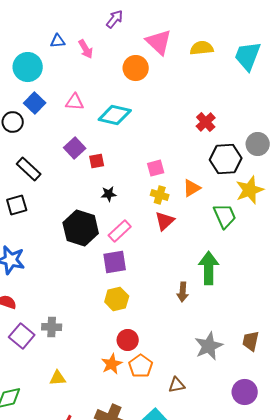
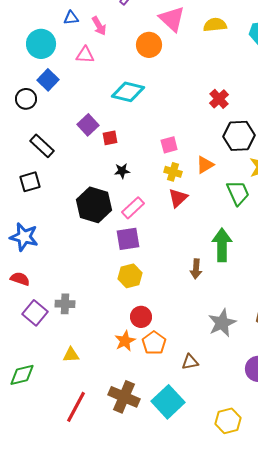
pink triangle: (75, 102) -> (85, 55), moved

